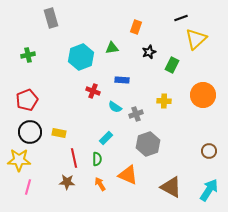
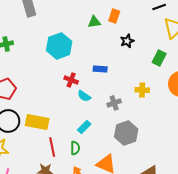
green triangle: (112, 48) -> (94, 22), moved
green rectangle: (172, 65) -> (159, 58), moved
cyan semicircle: (115, 107) -> (84, 96), moved
yellow rectangle: (59, 133) -> (37, 122), size x1.6

